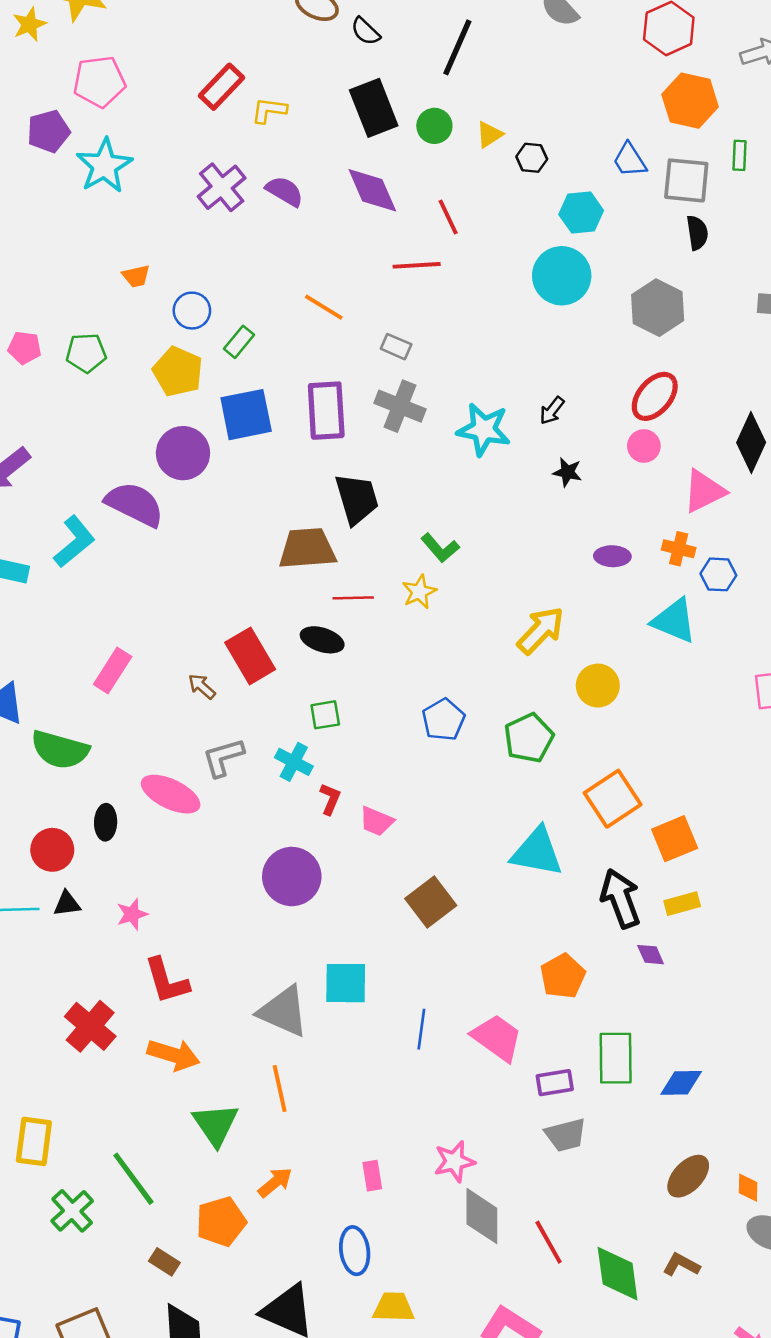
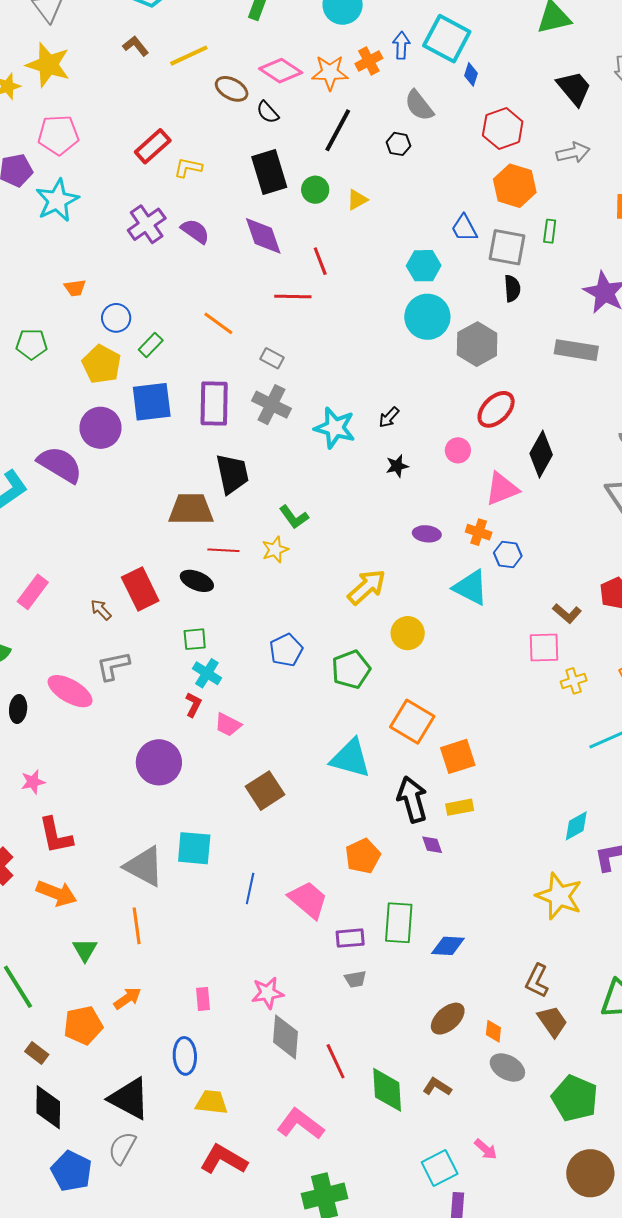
black hexagon: (532, 158) -> (398, 144), moved
cyan circle: (562, 276) -> (427, 317), moved
red ellipse: (655, 396) -> (496, 409), moved
black star: (567, 472) -> (397, 466), turned -30
cyan cross: (294, 762) -> (207, 673), moved
orange square: (613, 799) -> (412, 722), turned -30
green triangle: (216, 1124) -> (85, 950), size x0.7
gray trapezoid: (566, 1135) -> (355, 979), size x0.7

